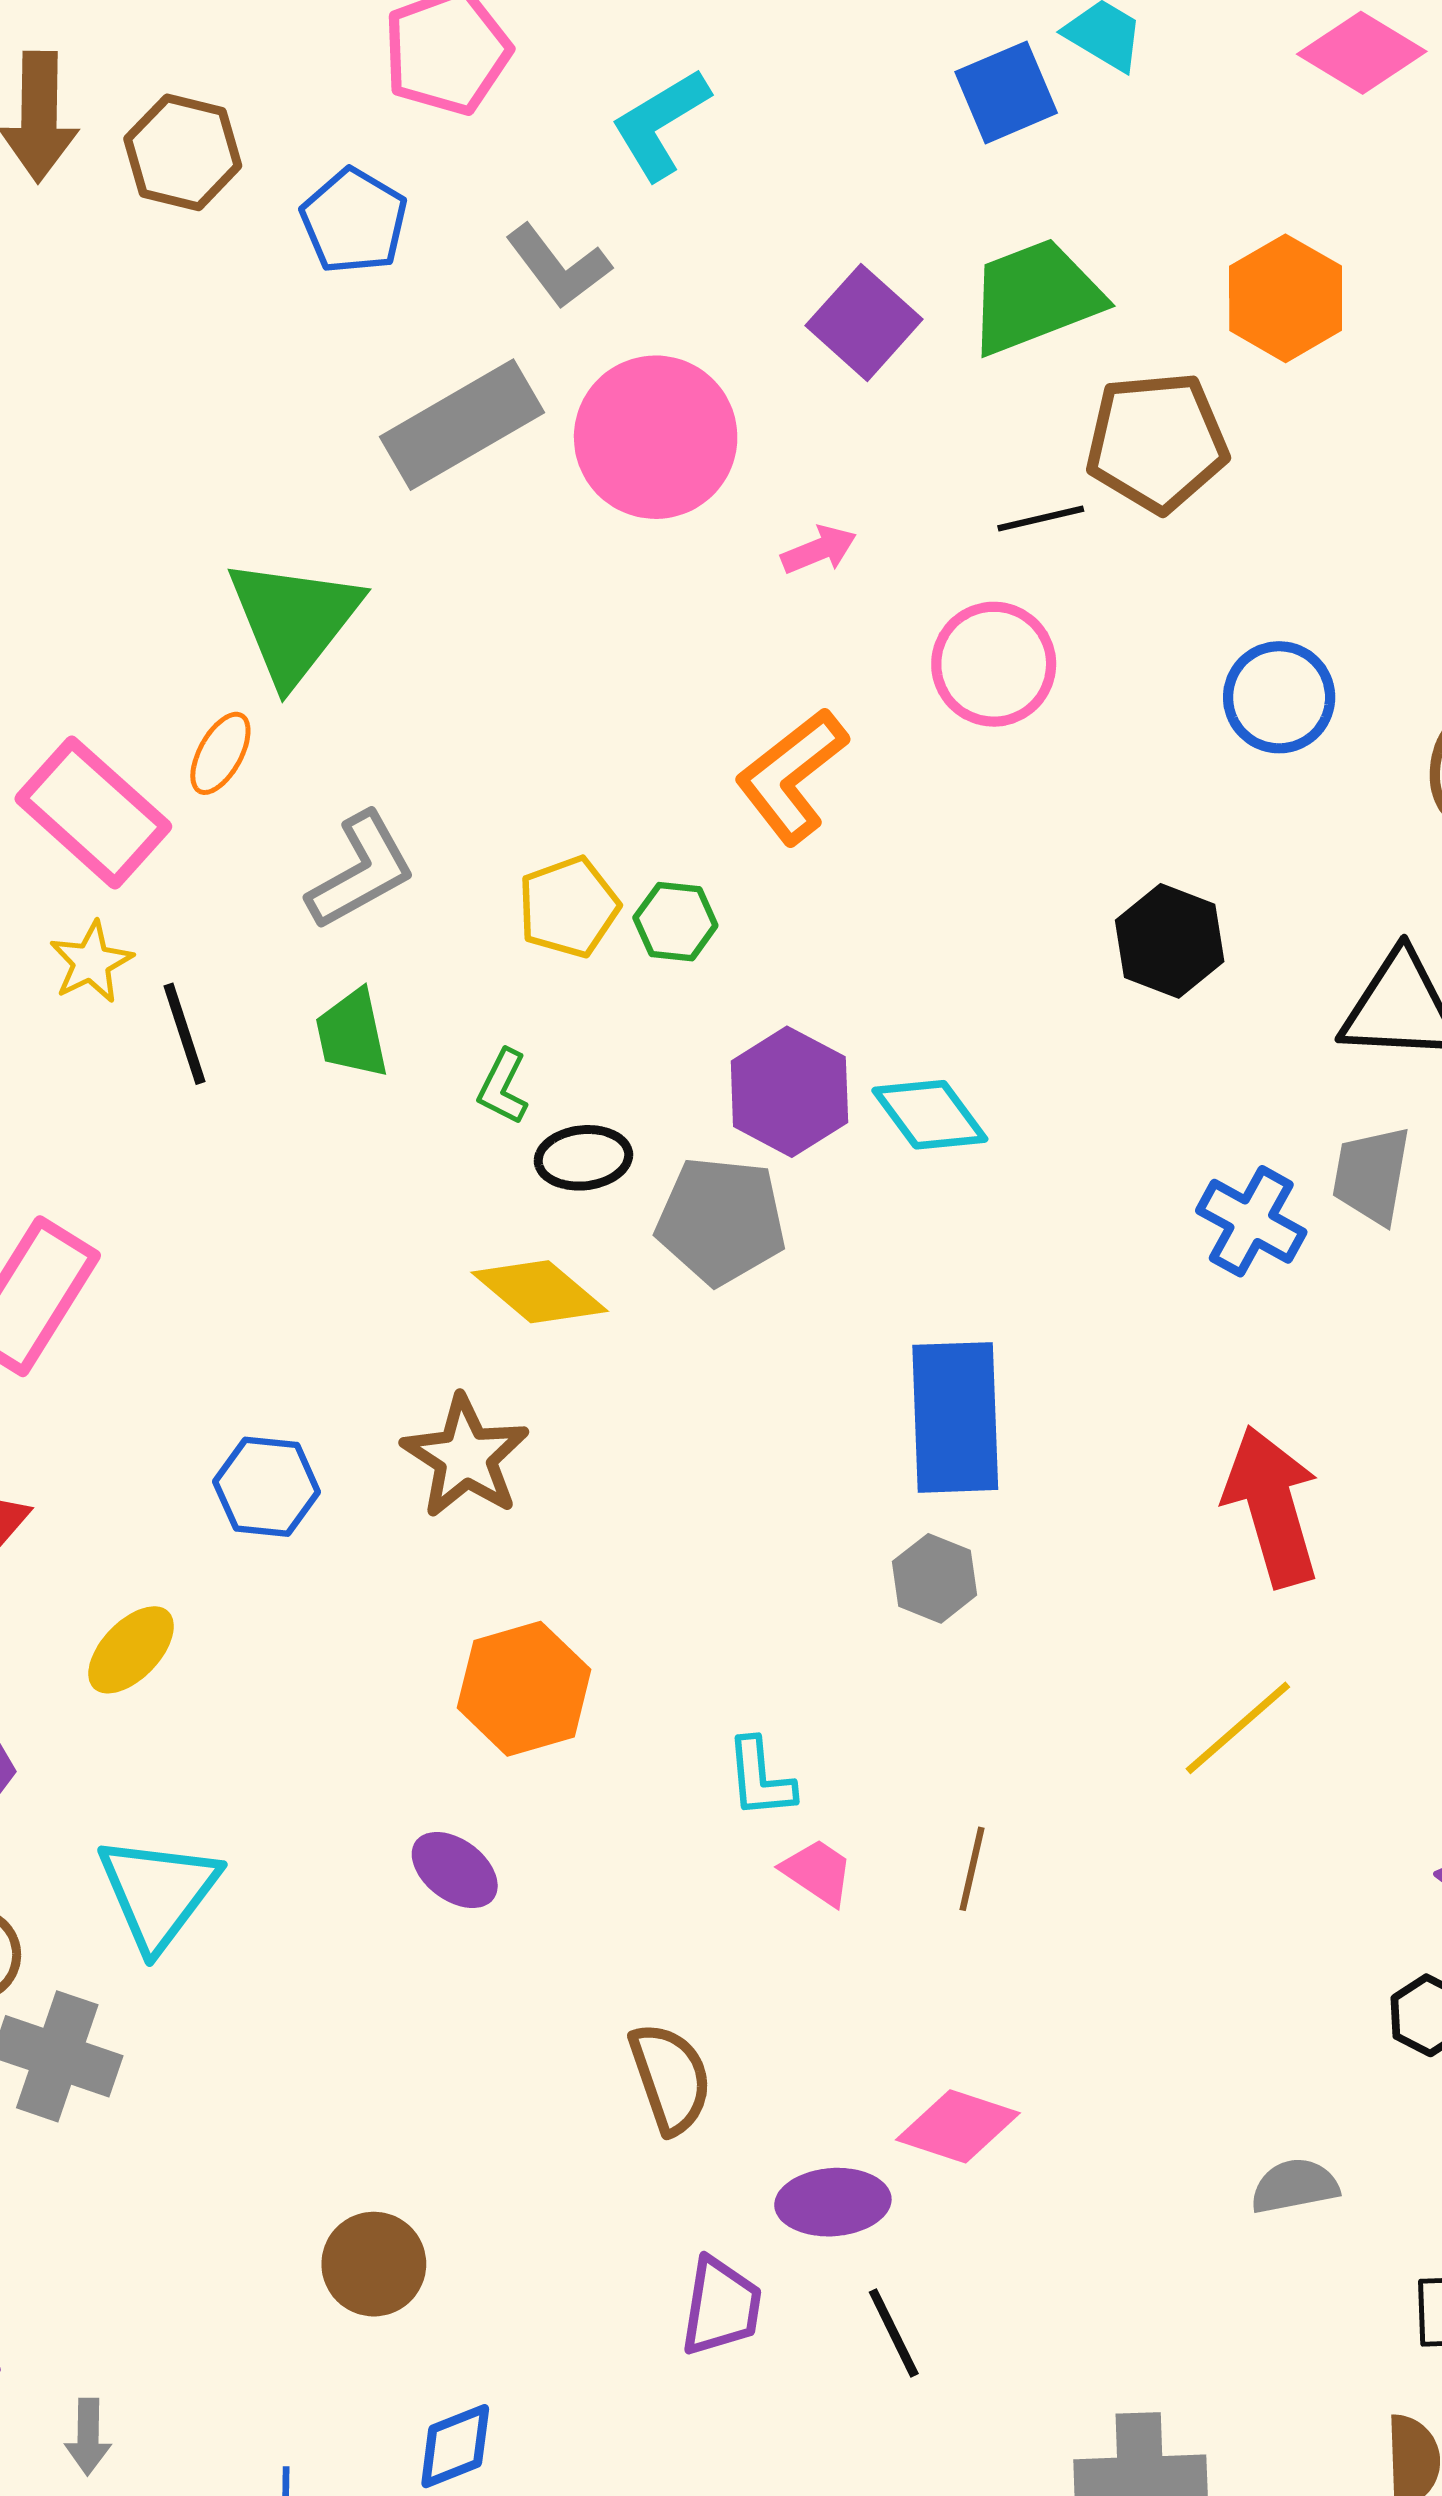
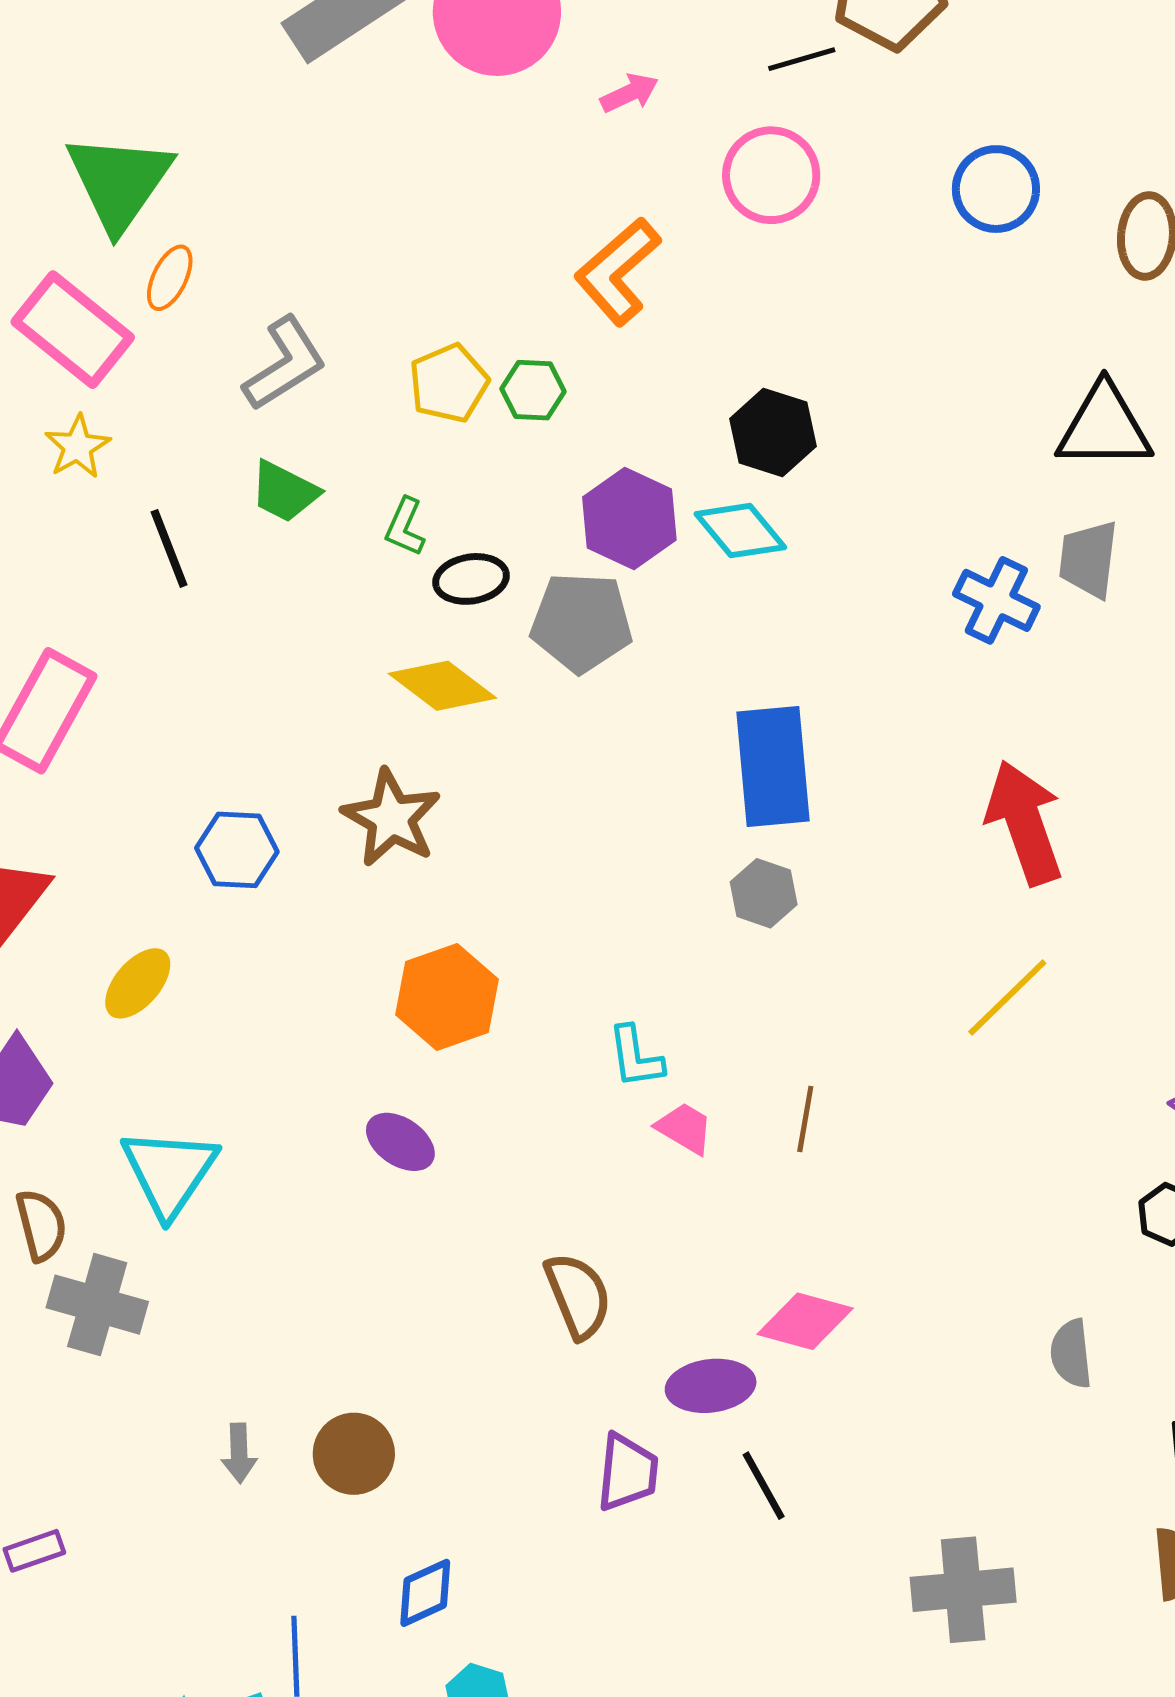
green triangle: (294, 620) -> (119, 182), moved
black hexagon: (1170, 941) -> (773, 433), moved
black line: (185, 1034) -> (169, 548), moved
green trapezoid: (352, 1034) -> (284, 492), turned -48
gray semicircle: (1295, 2186) -> (1071, 1354), turned -82
gray arrow: (88, 2437) -> (239, 1453), moved

